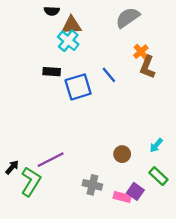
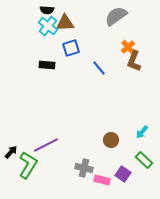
cyan cross: (68, 41) -> (48, 26), moved
blue square: (78, 87) -> (71, 48), moved, size x0.7
pink rectangle: (122, 197) -> (102, 180), moved

